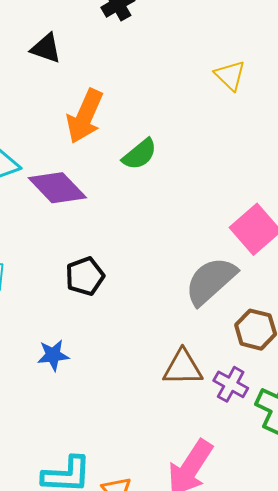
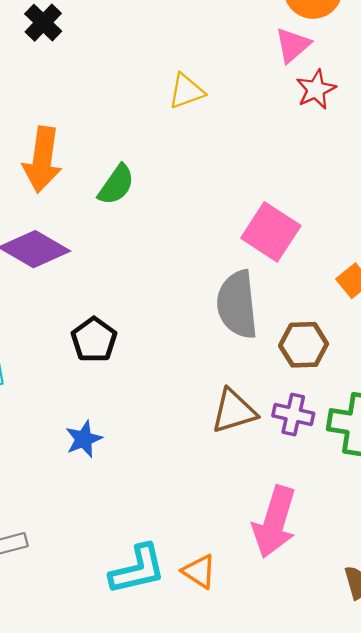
yellow triangle: (230, 75) -> (186, 91), moved, turned -48
gray semicircle: (211, 281) -> (237, 305), turned -38

